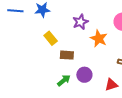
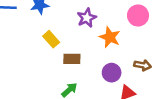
purple circle: (84, 75) -> (112, 73), moved

